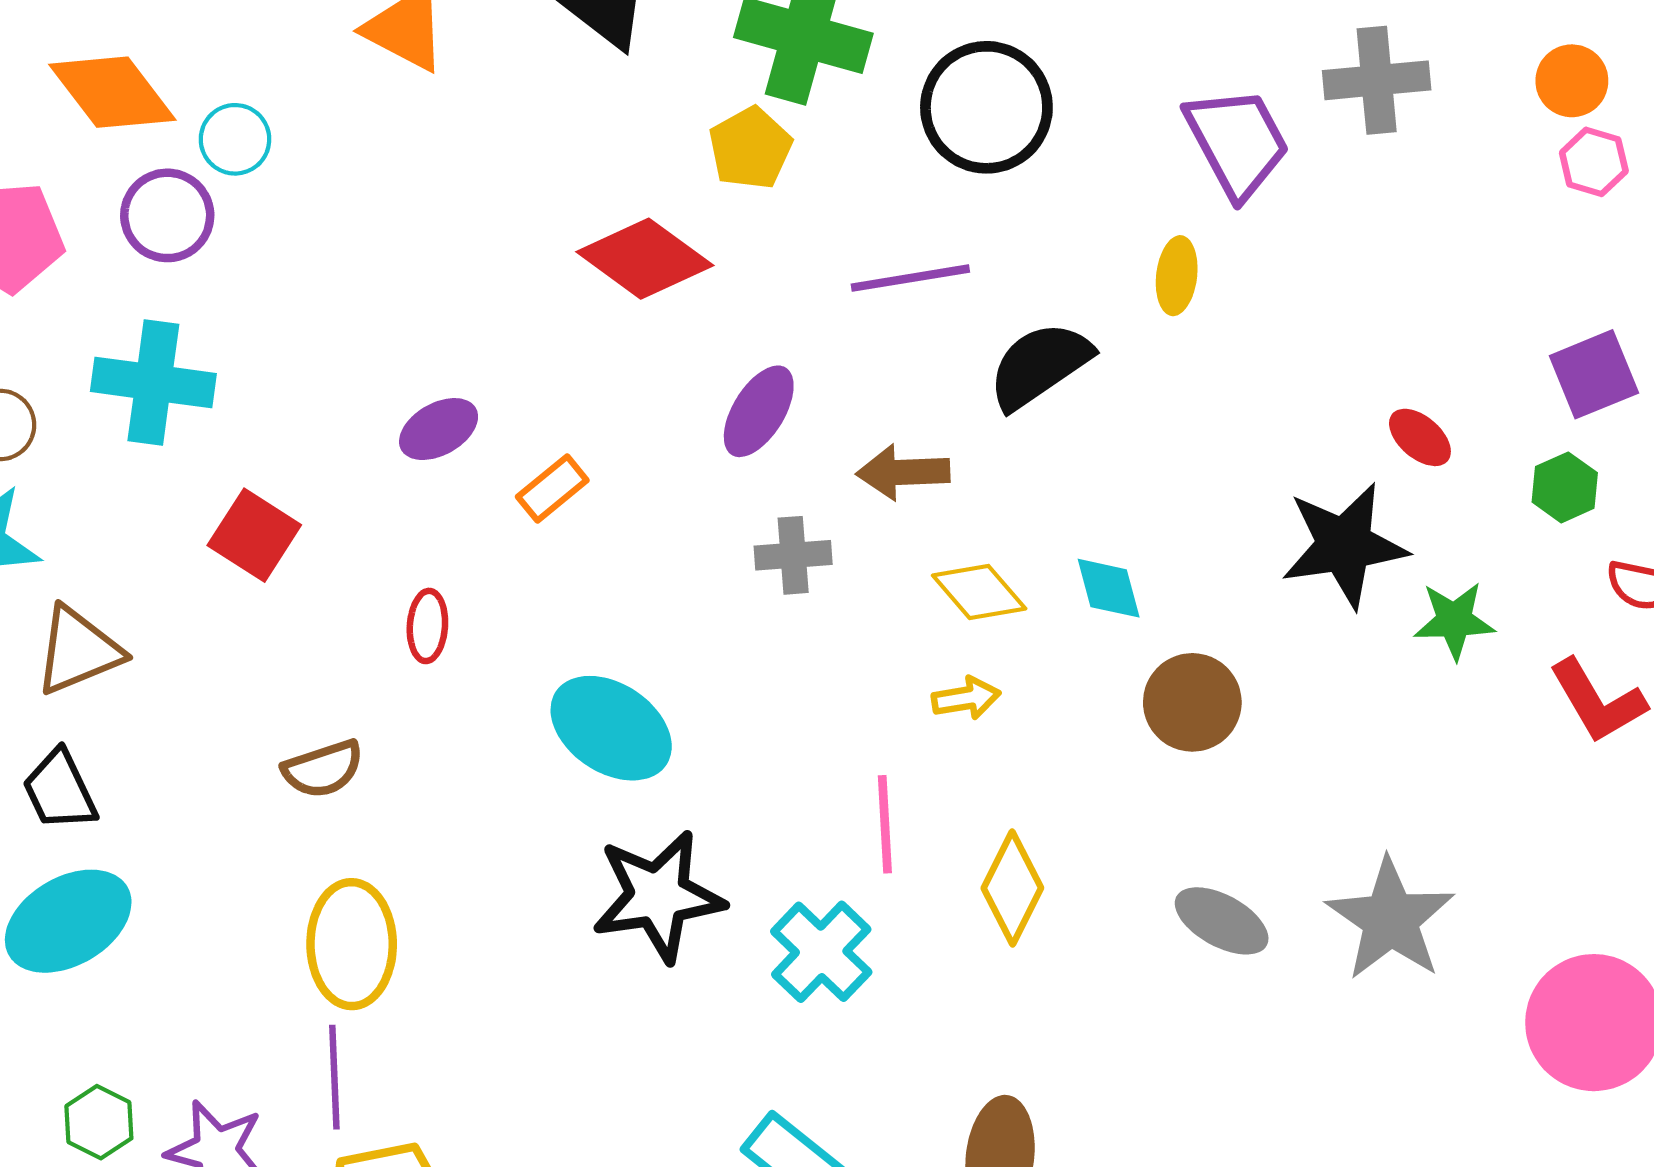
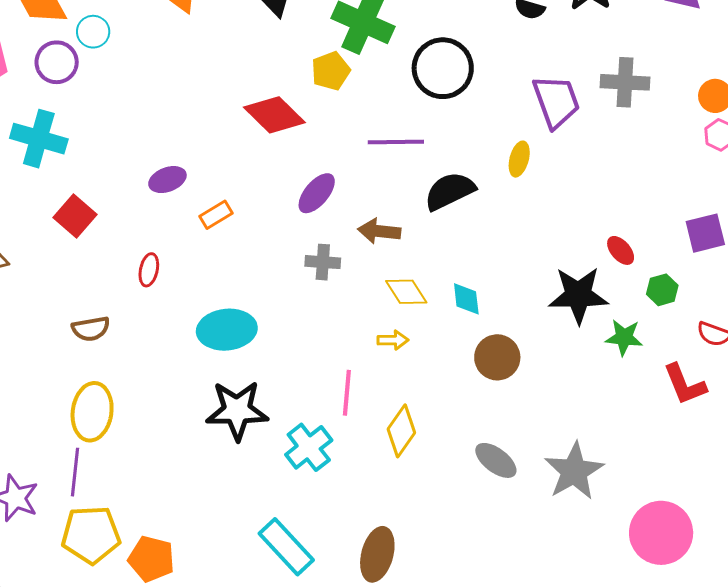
green hexagon: (1565, 487) -> (662, 290), moved
cyan ellipse: (611, 728) -> (227, 330), turned -48

